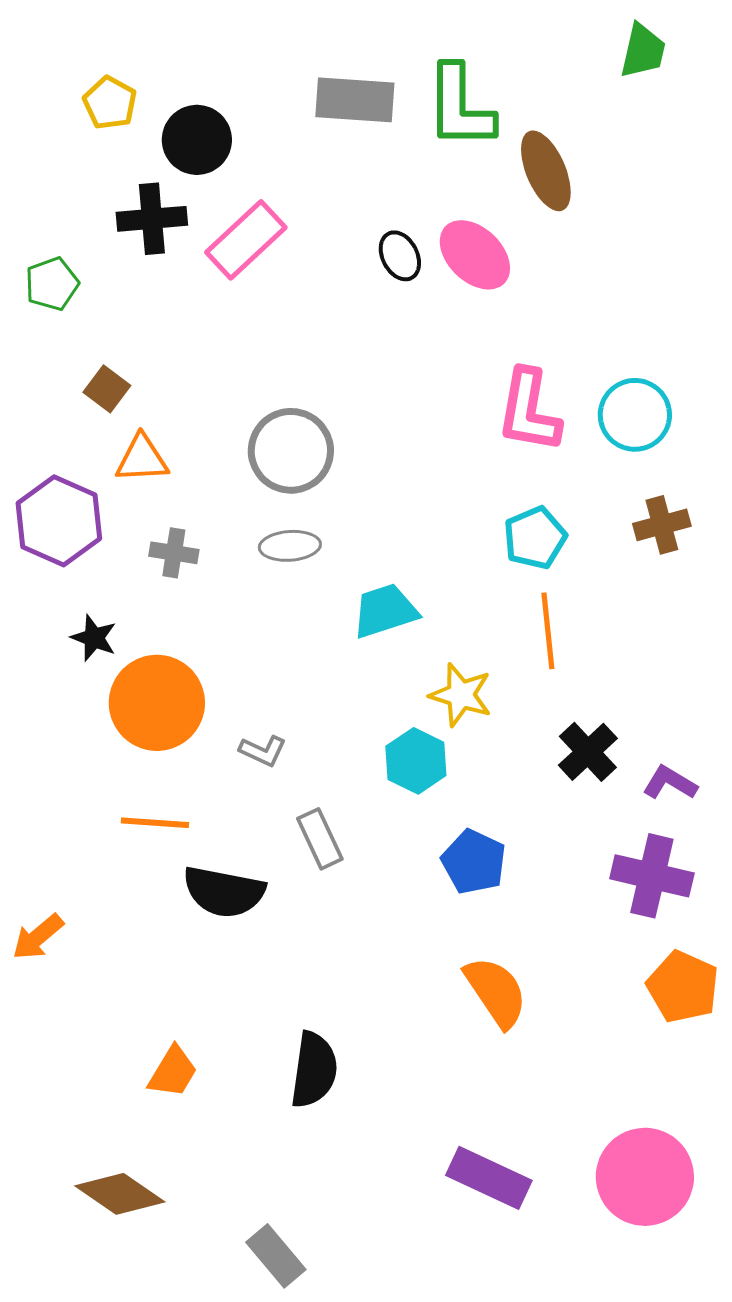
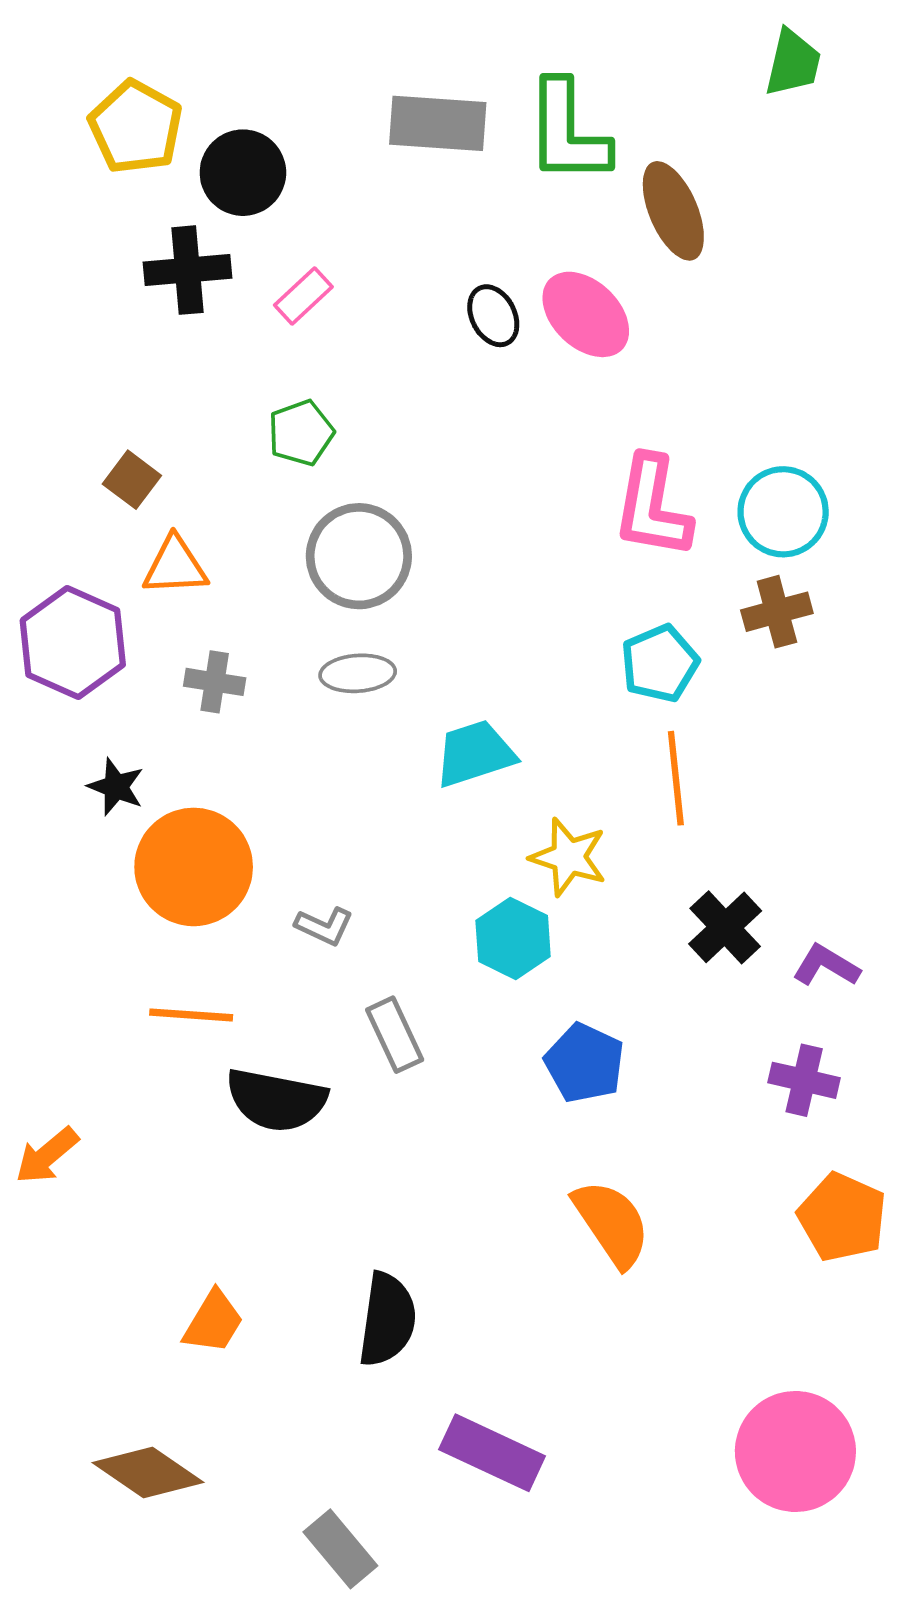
yellow pentagon: (110, 103) -> (136, 127), size x1.4
pink rectangle: (246, 240) -> (303, 296), size x0.6
green pentagon: (52, 284) -> (301, 433), moved
brown cross: (662, 525) -> (777, 612), moved
purple cross: (652, 876) -> (804, 1080), size x0.7
purple rectangle: (489, 1178) -> (492, 1453), moved

